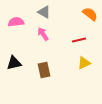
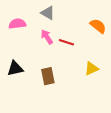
orange semicircle: (90, 14) -> (98, 26), moved
red line: (79, 40) -> (66, 42), moved, turned 32

